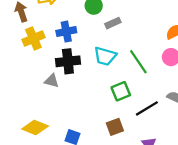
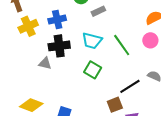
green square: (121, 91) -> (93, 70), moved, turned -36
brown square: (115, 127) -> (115, 105), moved

